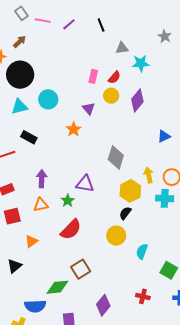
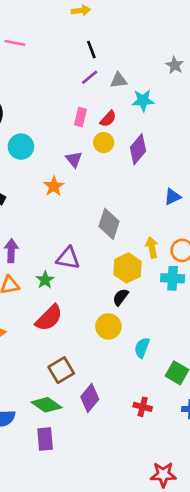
purple line: (69, 24) -> (90, 77), moved
green diamond: (57, 287) -> (47, 405), moved, turned 40
purple diamond: (103, 305) -> (90, 398), moved

